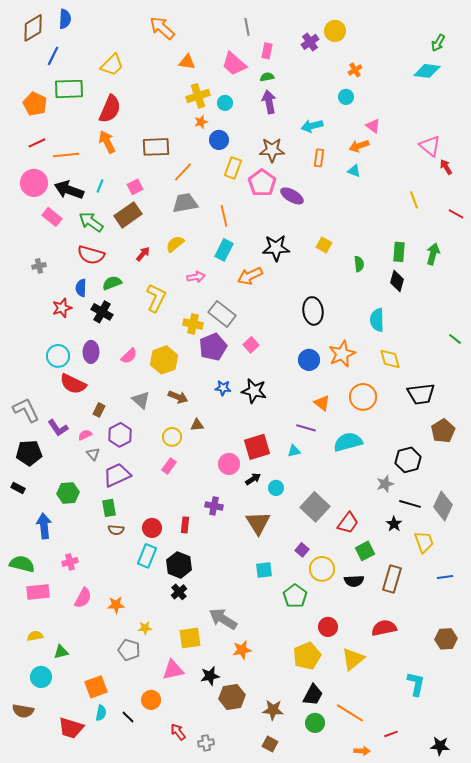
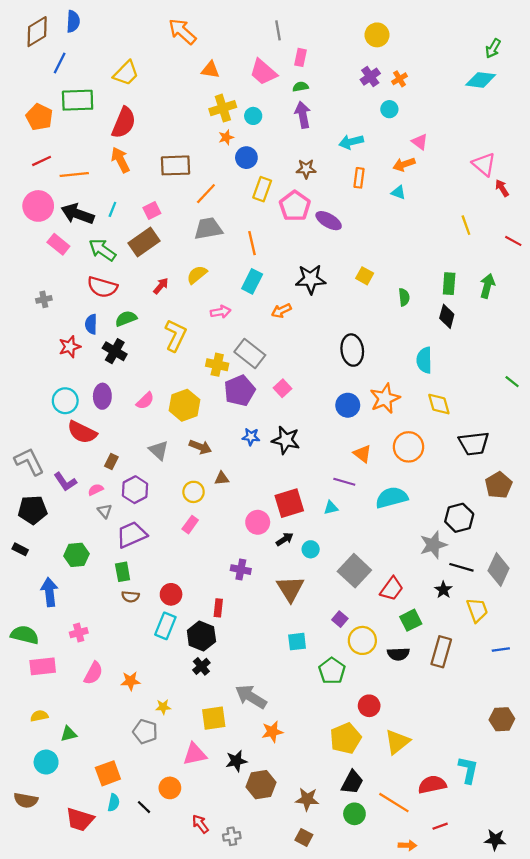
purple cross: (310, 42) -> (370, 77), moved
brown star: (272, 150) -> (306, 169), size x0.7
orange arrow: (250, 276) -> (281, 311), size x0.7
gray star: (385, 484) -> (433, 545), size x1.4
red rectangle: (185, 525) -> (218, 608), moved
red semicircle: (384, 628) -> (432, 785), moved

